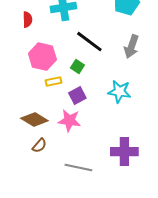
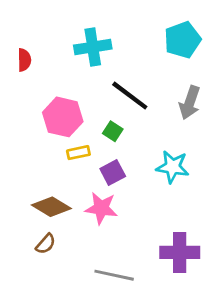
red semicircle: (27, 20) -> (24, 60), moved
brown semicircle: (39, 146) -> (46, 244), moved

